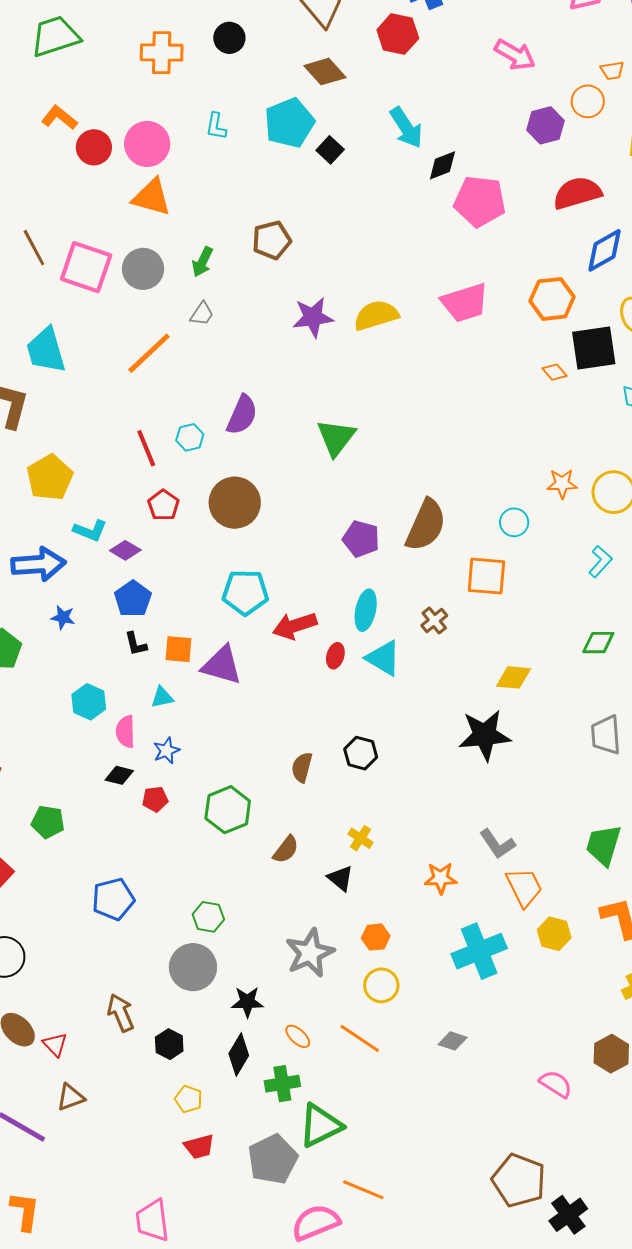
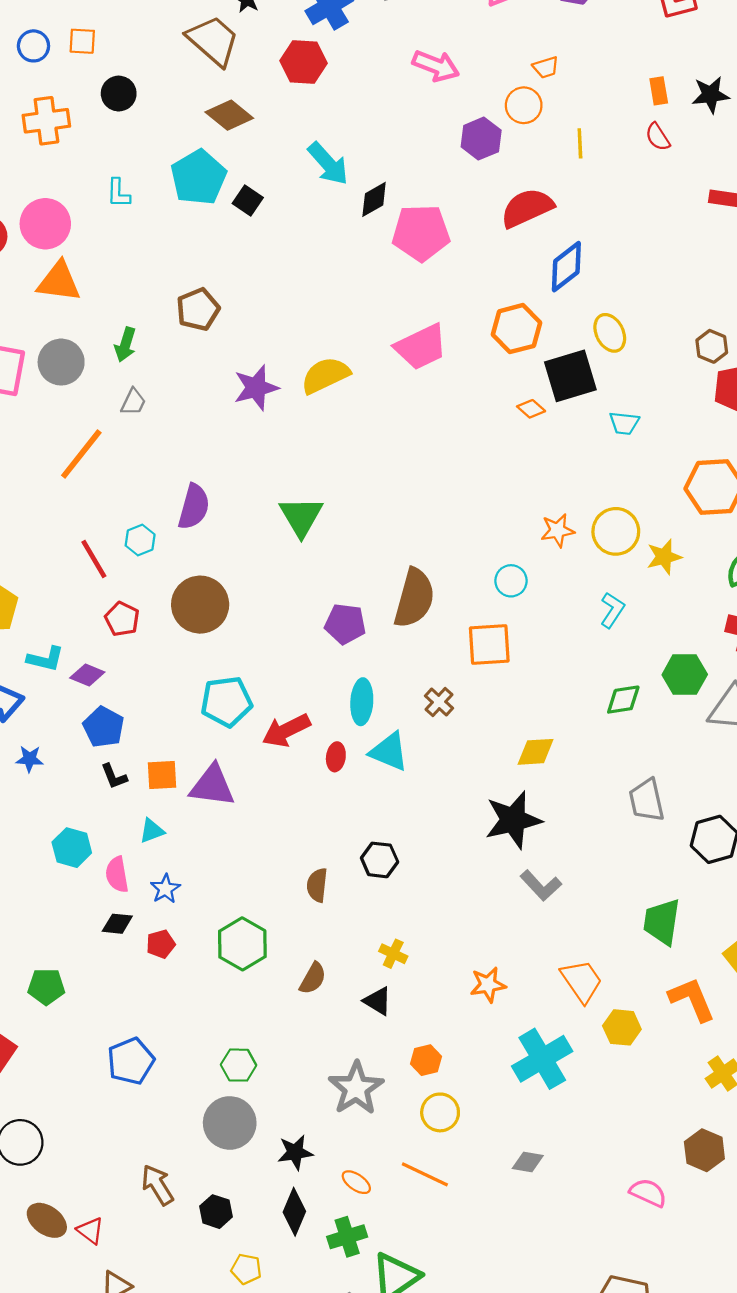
gray L-shape: (497, 844) -> (541, 886), moved

